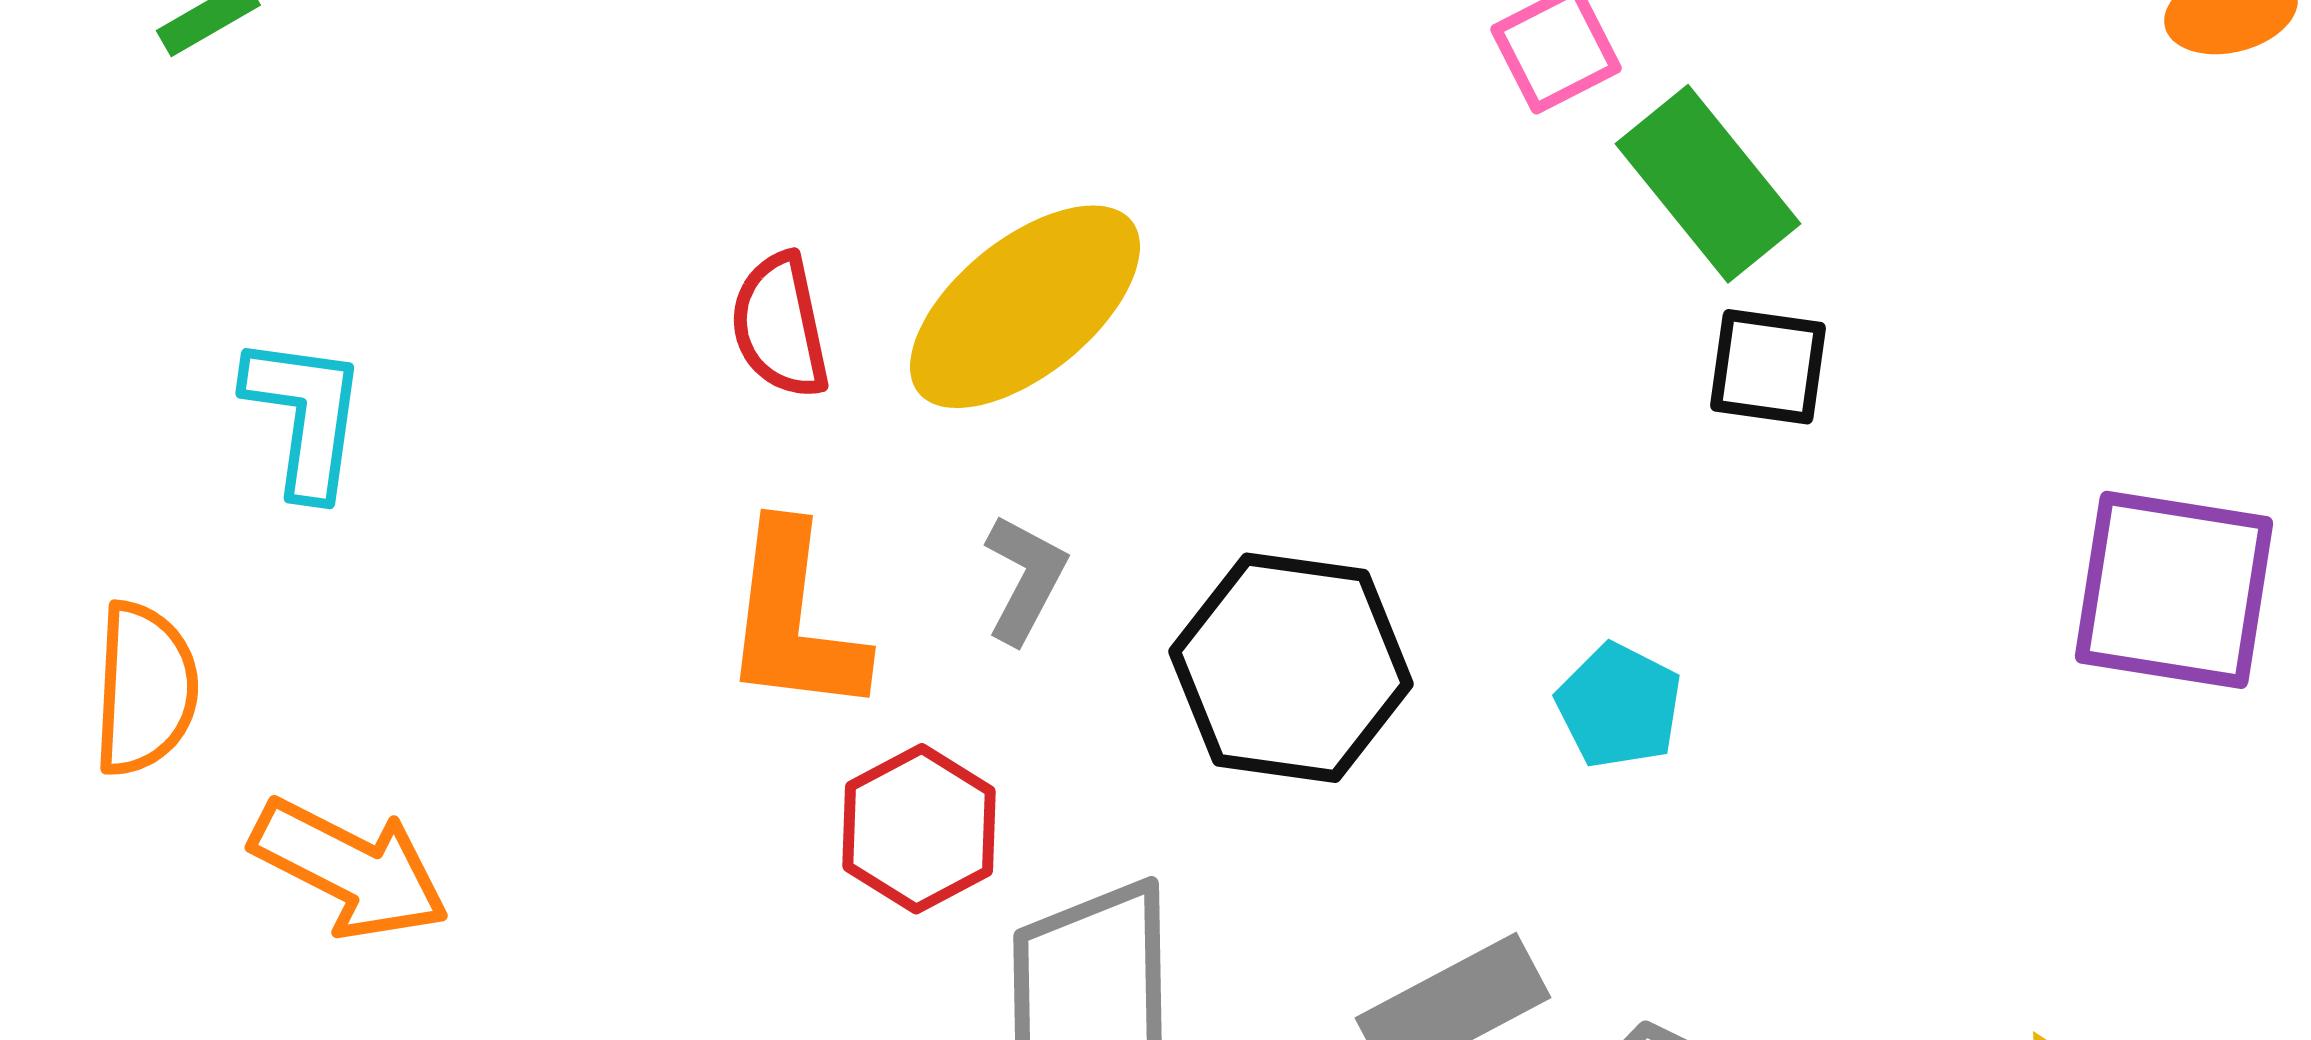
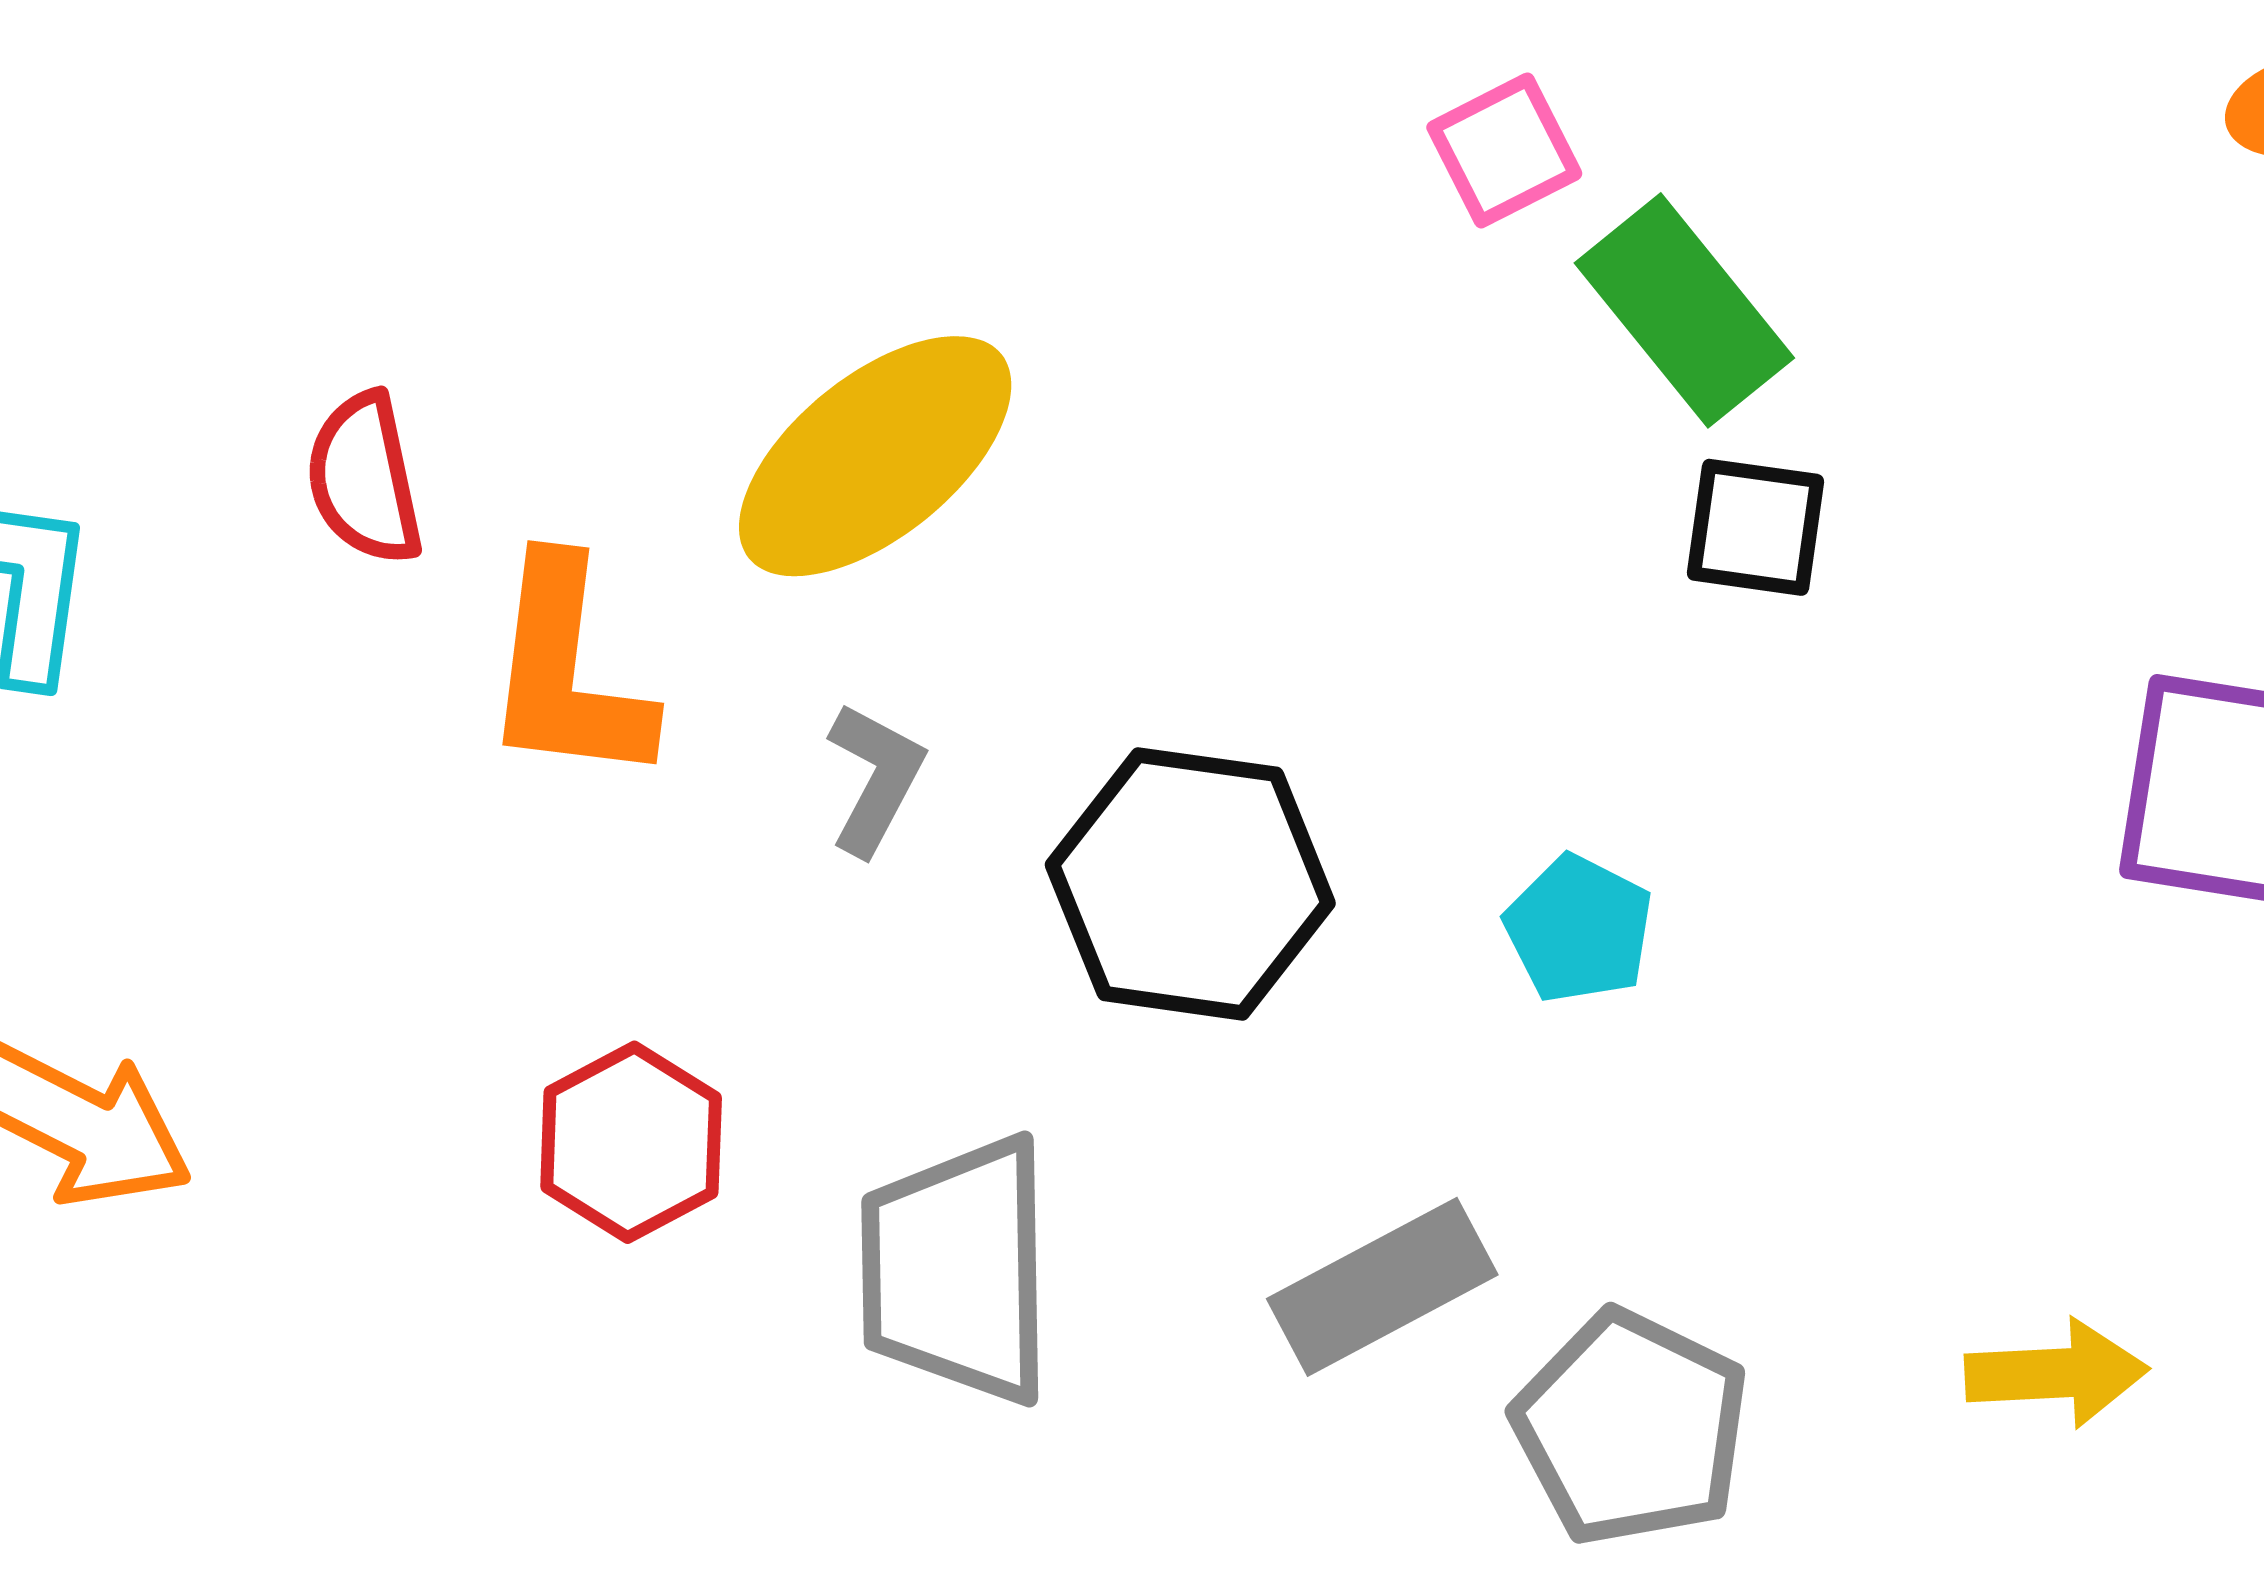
red semicircle: (780, 326) -> (364, 479), moved
orange L-shape: (794, 620) -> (567, 672), moved
red hexagon: (919, 829) -> (631, 1142), moved

